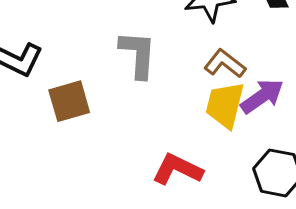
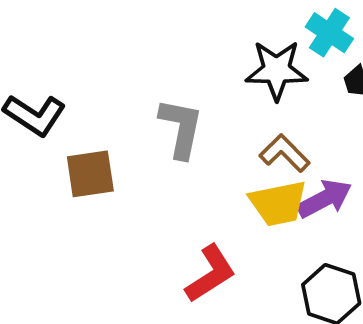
yellow trapezoid: (225, 105) -> (278, 203), turned -123
red L-shape: (177, 169) -> (210, 274), turned 114

